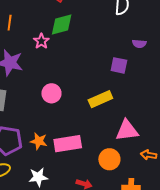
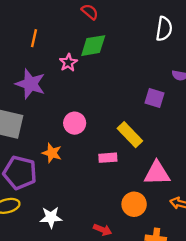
yellow rectangle: (100, 99) -> (130, 135), turned 65
orange star: (39, 141) -> (52, 153), moved
pink rectangle: (68, 144) -> (108, 158), moved, size x0.6

